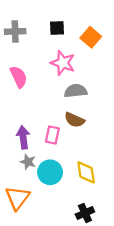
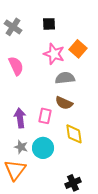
gray cross: (15, 31) -> (13, 27), turned 36
orange square: (91, 37) -> (78, 49), moved
gray star: (28, 162) -> (21, 147), moved
yellow diamond: (86, 172) -> (74, 134), moved

